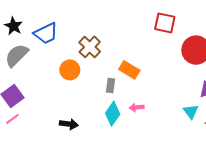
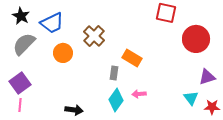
orange circle: (70, 70) -> (63, 53), moved
pink line: (12, 119) -> (20, 105), turned -48

